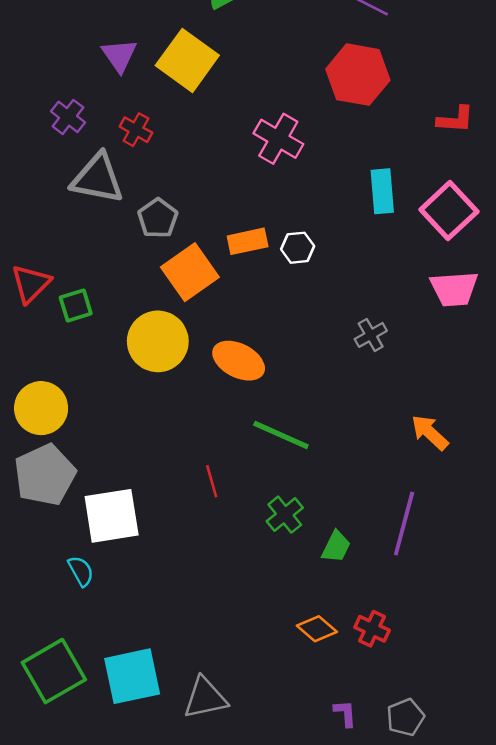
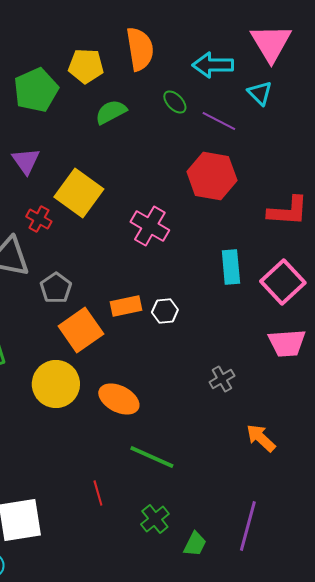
yellow square: (187, 60) -> (79, 193), moved
red L-shape: (455, 119) -> (288, 211), size x1.4
orange arrow: (430, 432) -> (261, 438), moved

